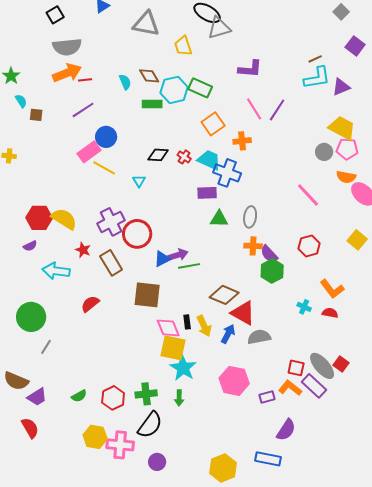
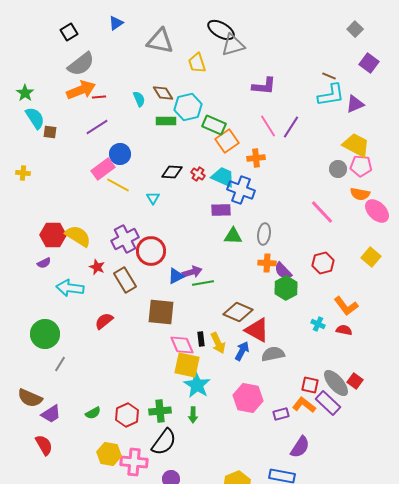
gray semicircle: (67, 47) -> (81, 64), turned -32
brown line: (315, 59) -> (329, 76), turned 48
green rectangle: (200, 88) -> (214, 125), moved
cyan semicircle: (21, 101) -> (35, 118), size x1.6

